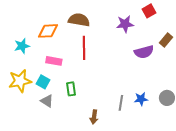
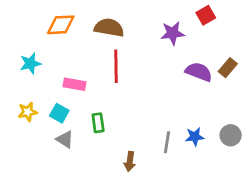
orange diamond: (48, 31) -> (61, 25), moved
brown rectangle: (166, 40) -> (228, 68), moved
purple semicircle: (144, 52) -> (199, 72), turned -144
yellow star: (20, 81) -> (28, 112), size x0.6

